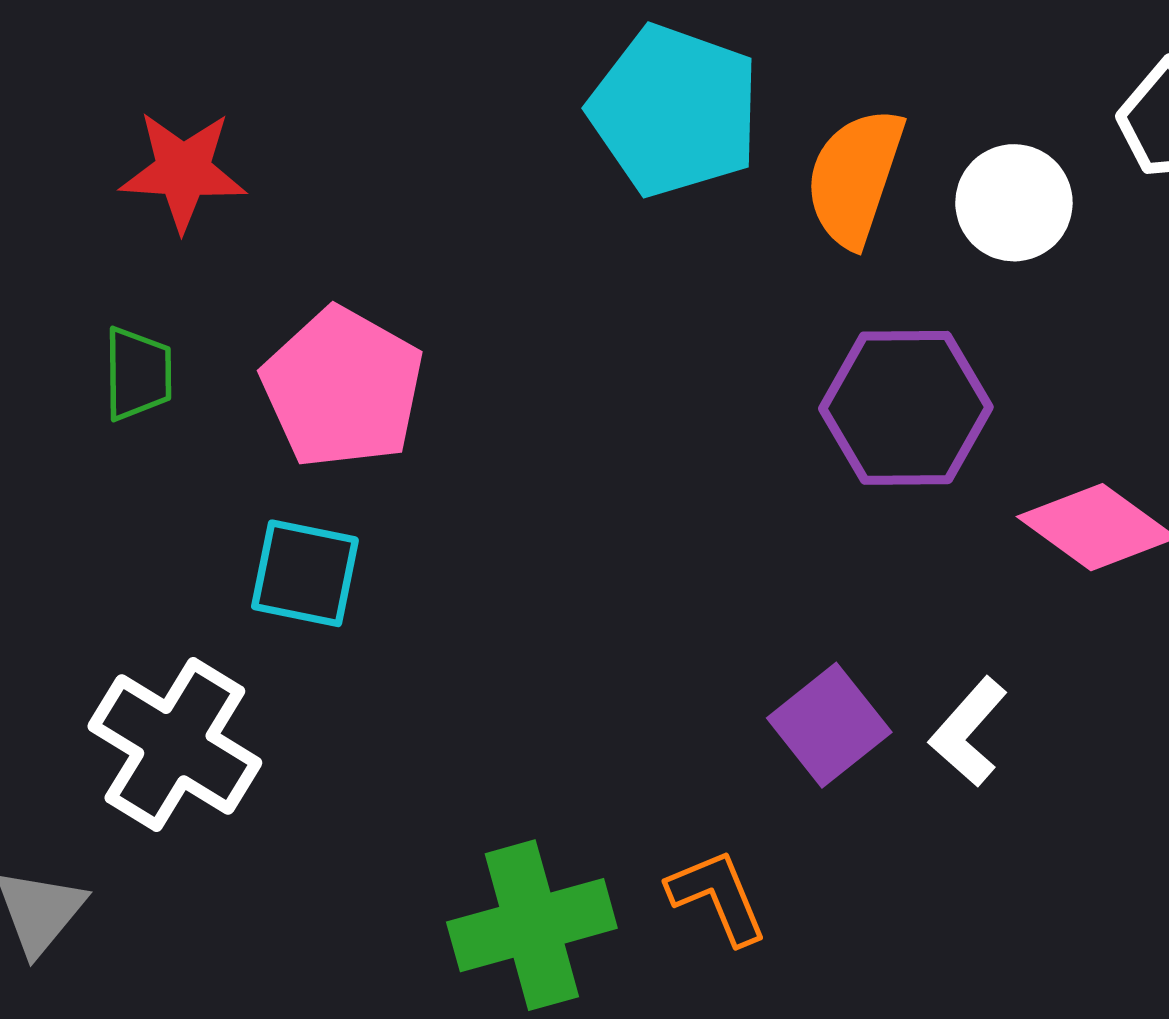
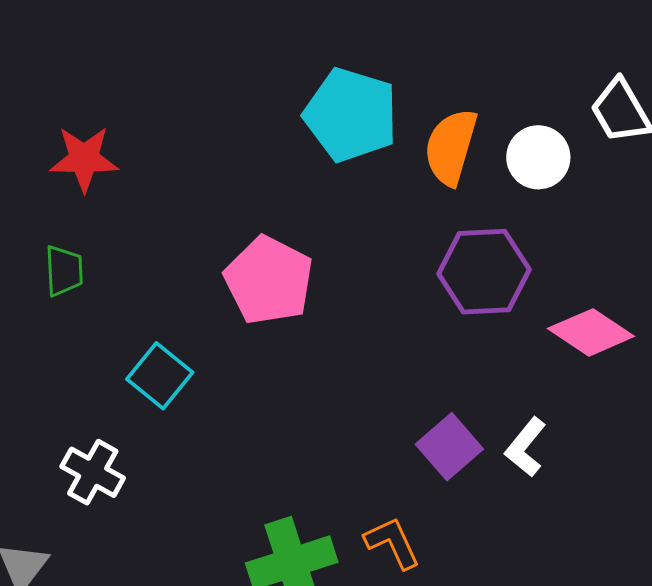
pink pentagon: (343, 388) -> (269, 280), moved
cyan square: (305, 573) -> (160, 376), turned 30
white cross: (175, 745) -> (93, 472), size x0.7

